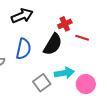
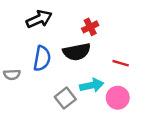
red line: (82, 38) -> (121, 63), moved
black semicircle: (53, 44) -> (77, 52), turned 50

